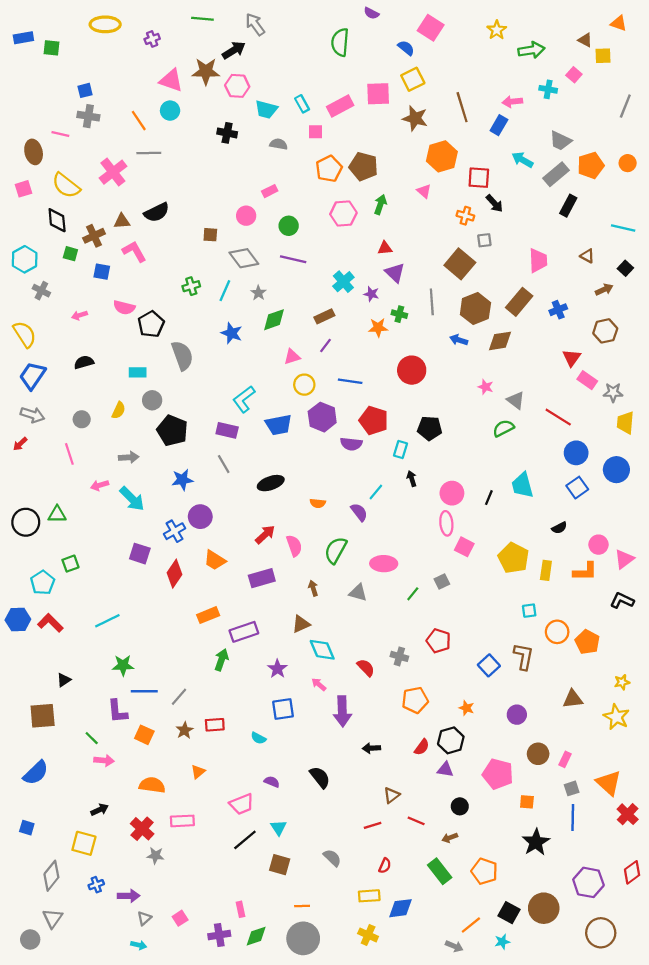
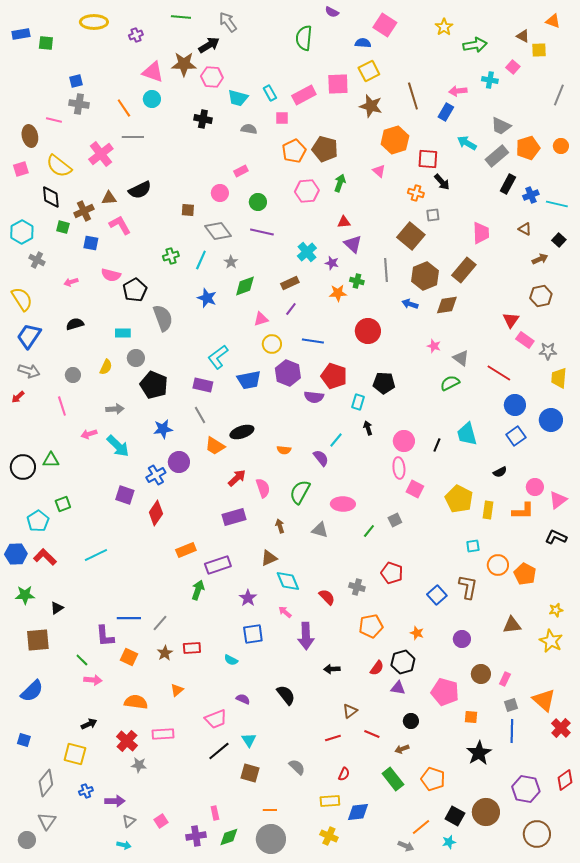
blue semicircle: (406, 48) -> (363, 43), turned -35
blue cross: (558, 310) -> (531, 195), moved
orange trapezoid: (215, 560) -> (215, 446), moved
green star: (123, 665) -> (25, 595), moved

